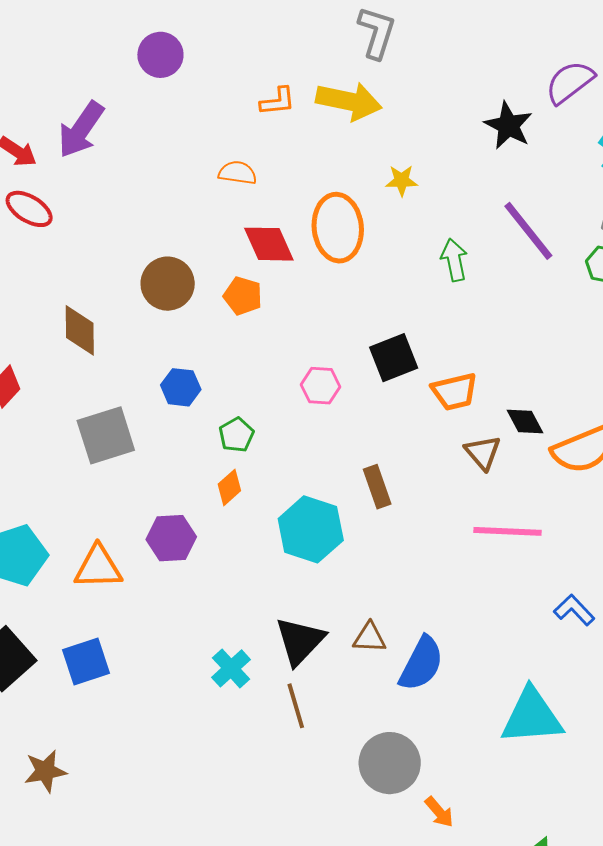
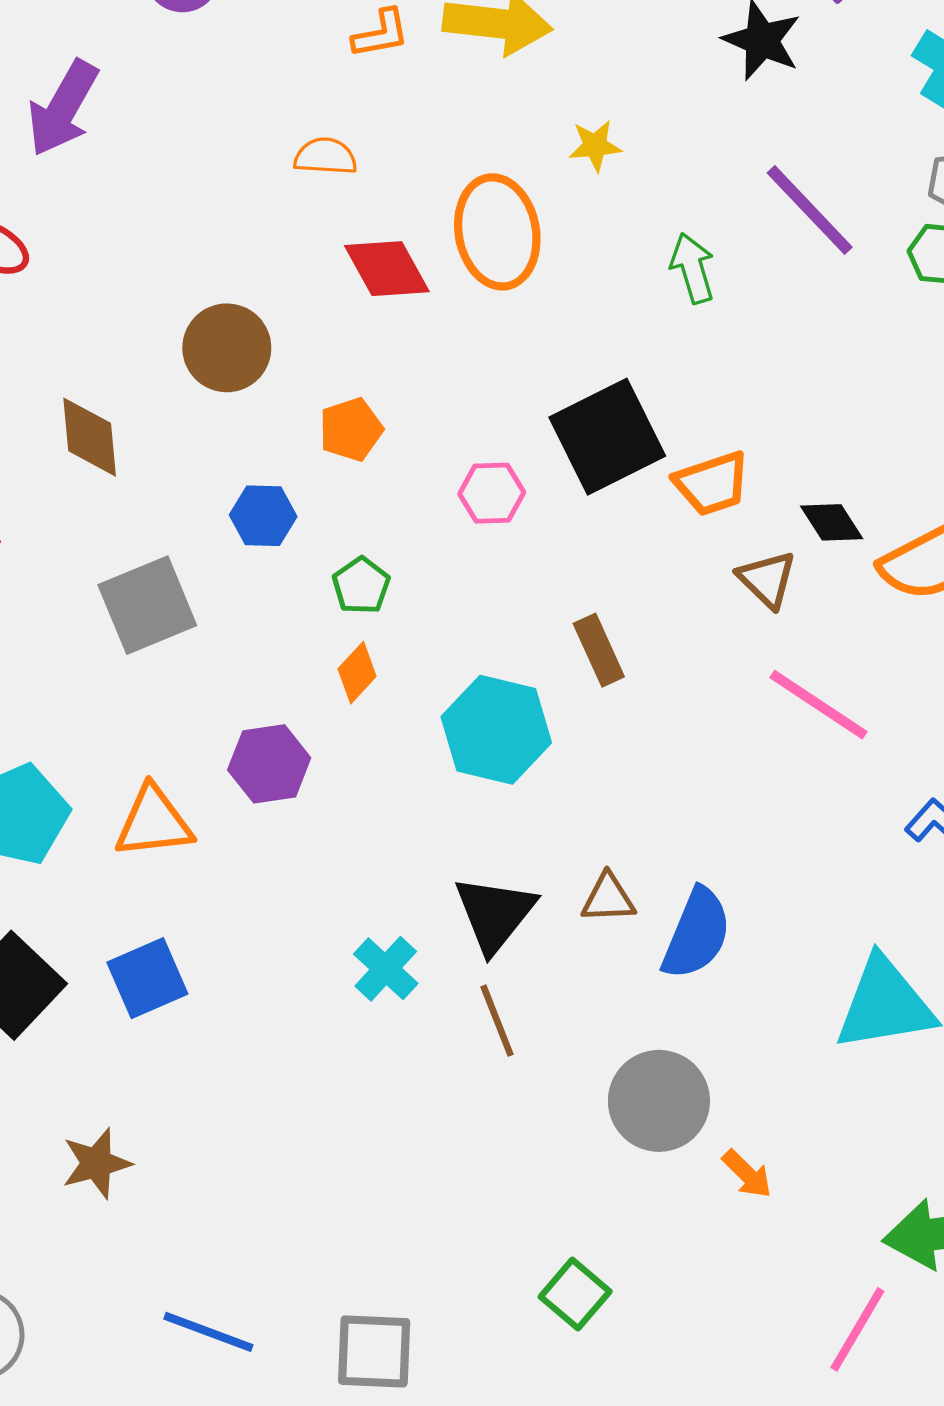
orange pentagon: (243, 296) -> (351, 429), moved, turned -30
black square: (394, 358) -> (607, 437), size x1.4
pink line: (507, 531) -> (819, 705), turned 36

